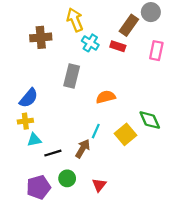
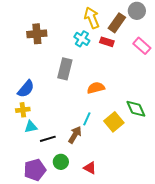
yellow arrow: (75, 20) -> (92, 18), moved
pink rectangle: (156, 51) -> (142, 46), turned -60
red triangle: (99, 185) -> (90, 168), turned -40

